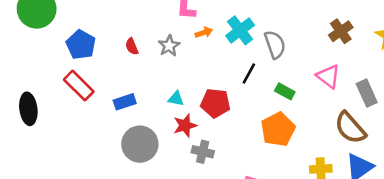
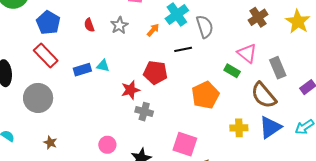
orange arrow: (204, 32) -> (153, 30), moved, turned -32
black line: (249, 73) -> (183, 49), turned 48
green rectangle: (285, 91) -> (232, 71), moved
cyan triangle: (176, 99) -> (103, 66), moved
gray circle: (140, 144) -> (38, 98), moved

